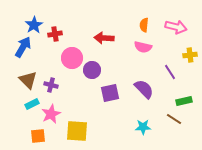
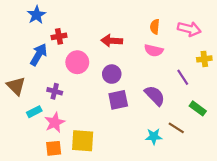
blue star: (34, 25) -> (36, 15), moved
blue arrow: (23, 47) -> (39, 55), moved
purple circle: (92, 70) -> (112, 74), moved
brown triangle: (28, 80) -> (16, 86), moved
green rectangle: (184, 101) -> (198, 108), turned 49
brown line: (174, 119) -> (176, 128), moved
orange square: (38, 136) -> (54, 148), moved

